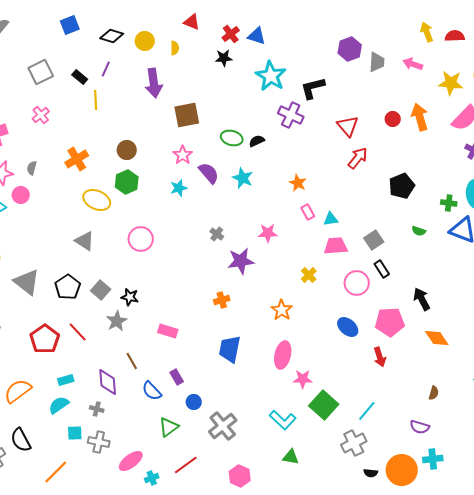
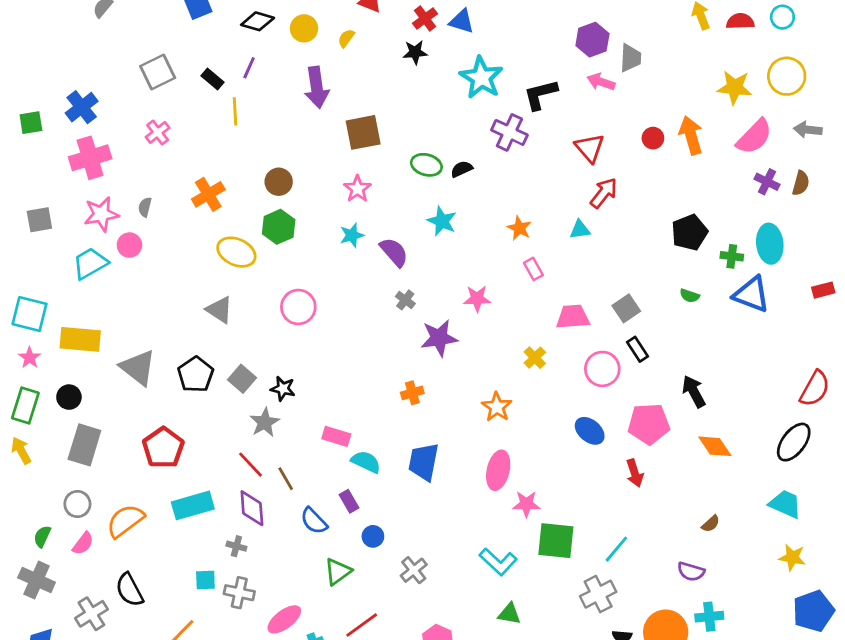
yellow semicircle: (175, 48) -> (346, 38), turned -144
pink arrow: (413, 64) -> (601, 82), moved
purple semicircle: (209, 173) -> (394, 252), moved
black pentagon: (402, 186) -> (690, 232), moved
cyan triangle: (331, 219) -> (580, 230), moved
red line: (78, 332) -> (250, 465), moved
cyan rectangle: (66, 380) -> (193, 505), size x1.8
brown semicircle: (434, 393) -> (711, 524), turned 32
cyan semicircle: (59, 405) -> (366, 462), moved, turned 60
green square: (324, 405) -> (556, 541), turned -36
gray cross: (223, 426) -> (414, 570), size x0.7

